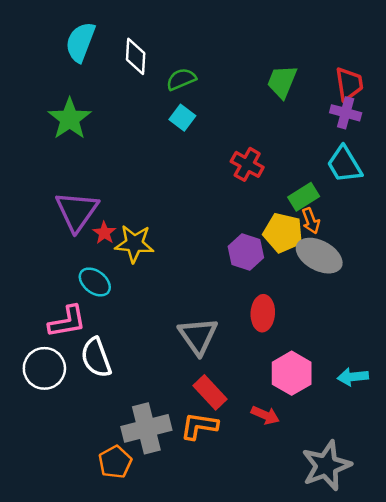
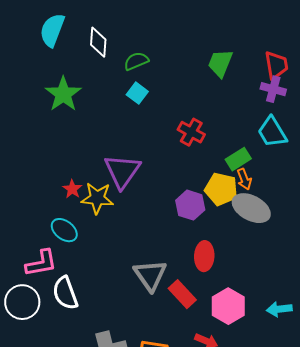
green star: (70, 119) -> (63, 94), moved
purple triangle: (77, 211) -> (122, 171), moved
red rectangle: (210, 392) -> (182, 294), moved

